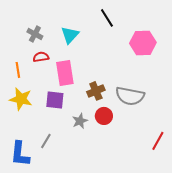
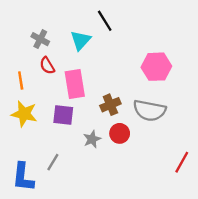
black line: (107, 18) -> (105, 21), moved
pink hexagon: (143, 43) -> (156, 67), moved
red semicircle: (41, 57) -> (47, 66), turned -112

